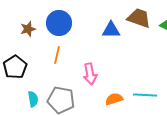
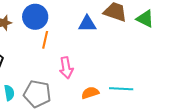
orange line: (57, 55) -> (45, 40), moved

